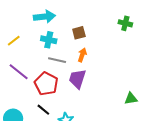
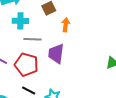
orange arrow: (82, 55) -> (66, 25), moved

